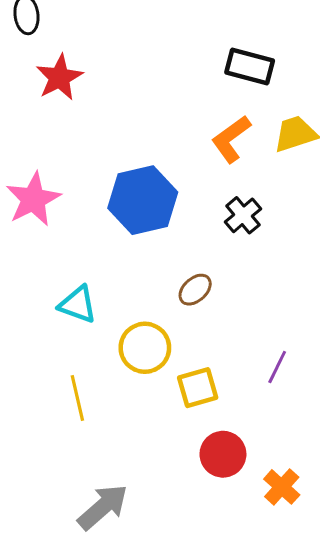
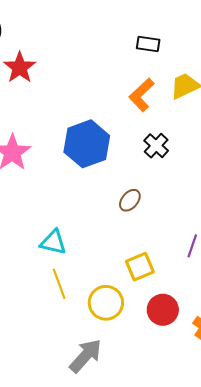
black rectangle: (250, 67) -> (148, 44), size x0.7
cyan triangle: (78, 305) -> (53, 242), moved
yellow circle: (145, 348) -> (106, 303), moved

